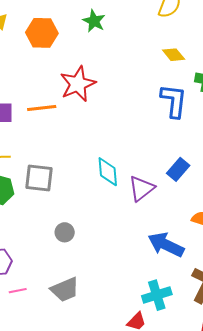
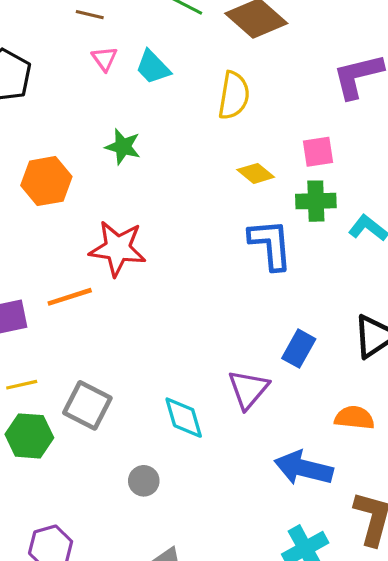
red star: (78, 84) -> (118, 248), turned -30
cyan diamond: (108, 172) -> (184, 418), moved
gray square: (39, 178) -> (87, 405), turned 32

